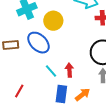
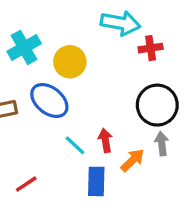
red line: (19, 91) -> (26, 184), turned 32
orange arrow: (83, 95) -> (132, 160), moved

